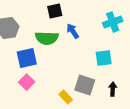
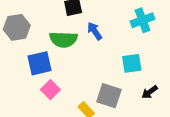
pink square: (27, 82) -> (50, 90), moved
black arrow: (113, 89) -> (150, 92), moved, turned -128

